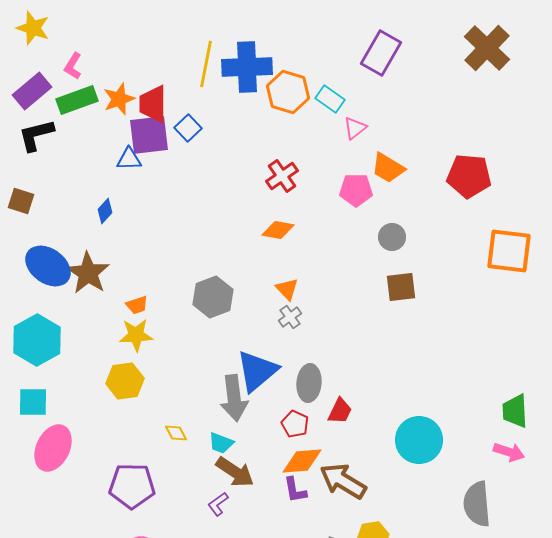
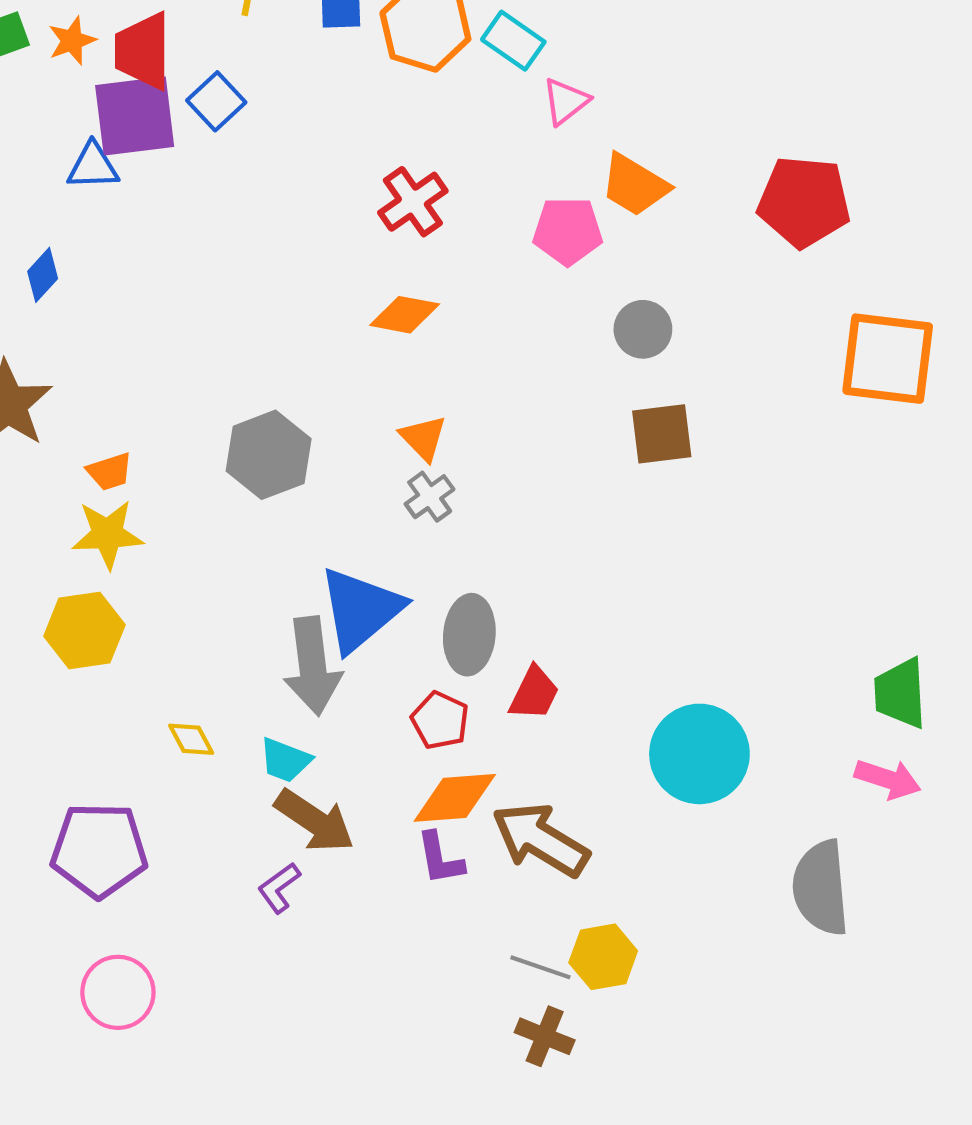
orange star: (119, 99) -> (72, 41), size x0.7

